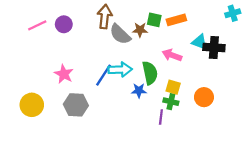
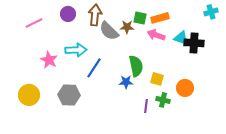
purple circle: (64, 24) -> (68, 14), moved
pink arrow: (172, 55) -> (156, 35), moved
cyan arrow: (120, 70) -> (76, 50), moved
pink star: (64, 74) -> (49, 60), moved
green cross: (171, 102) -> (163, 100), moved

